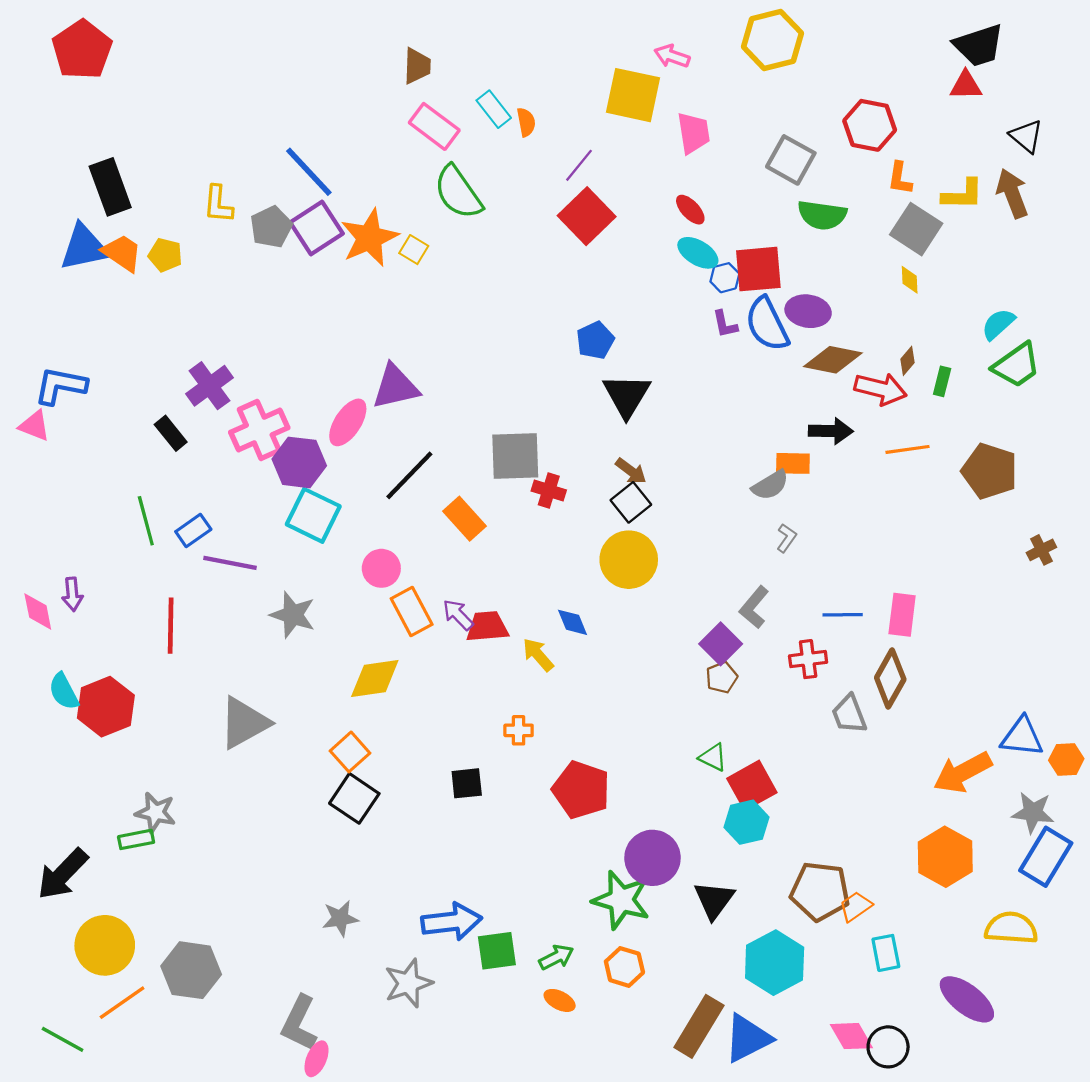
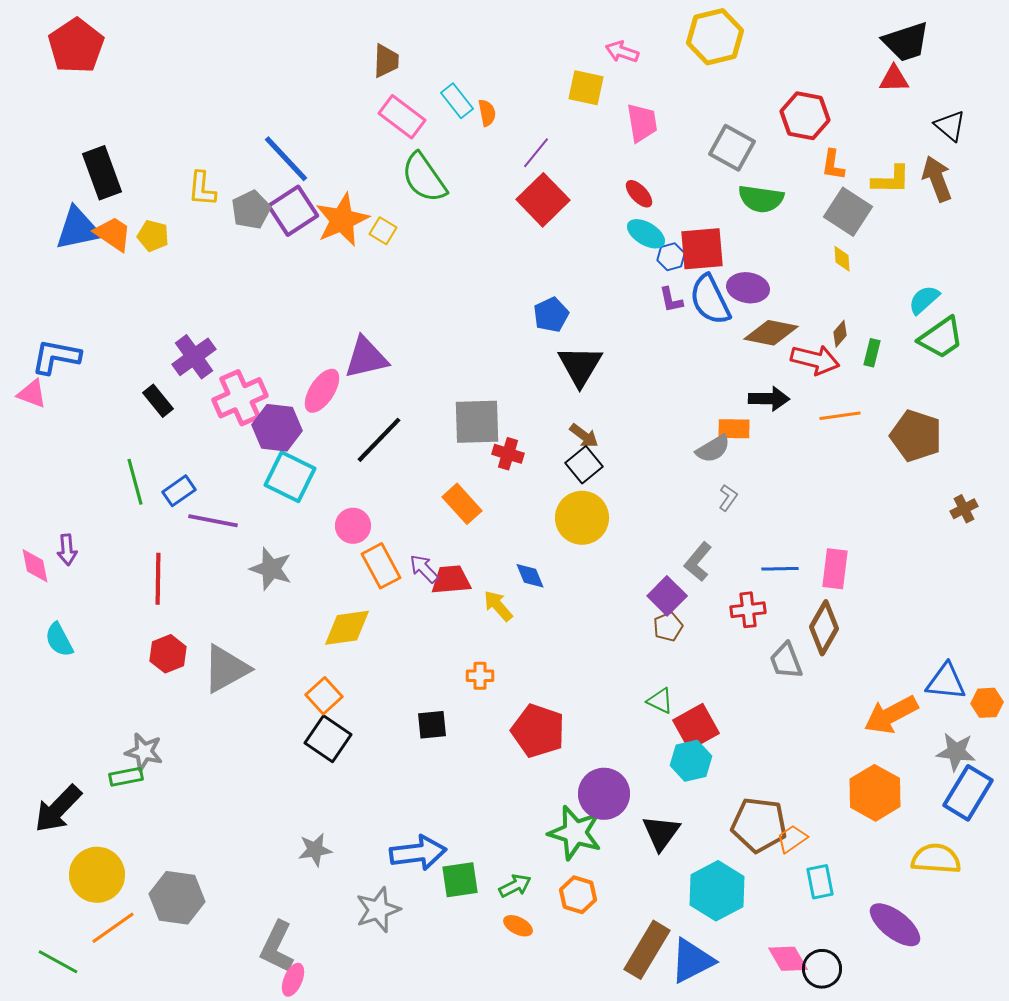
yellow square: (633, 95) -> (586, 88), size x0.7
orange rectangle: (465, 519) -> (462, 504), moved
red hexagon: (106, 707) -> (168, 654), moved, size x0.7

